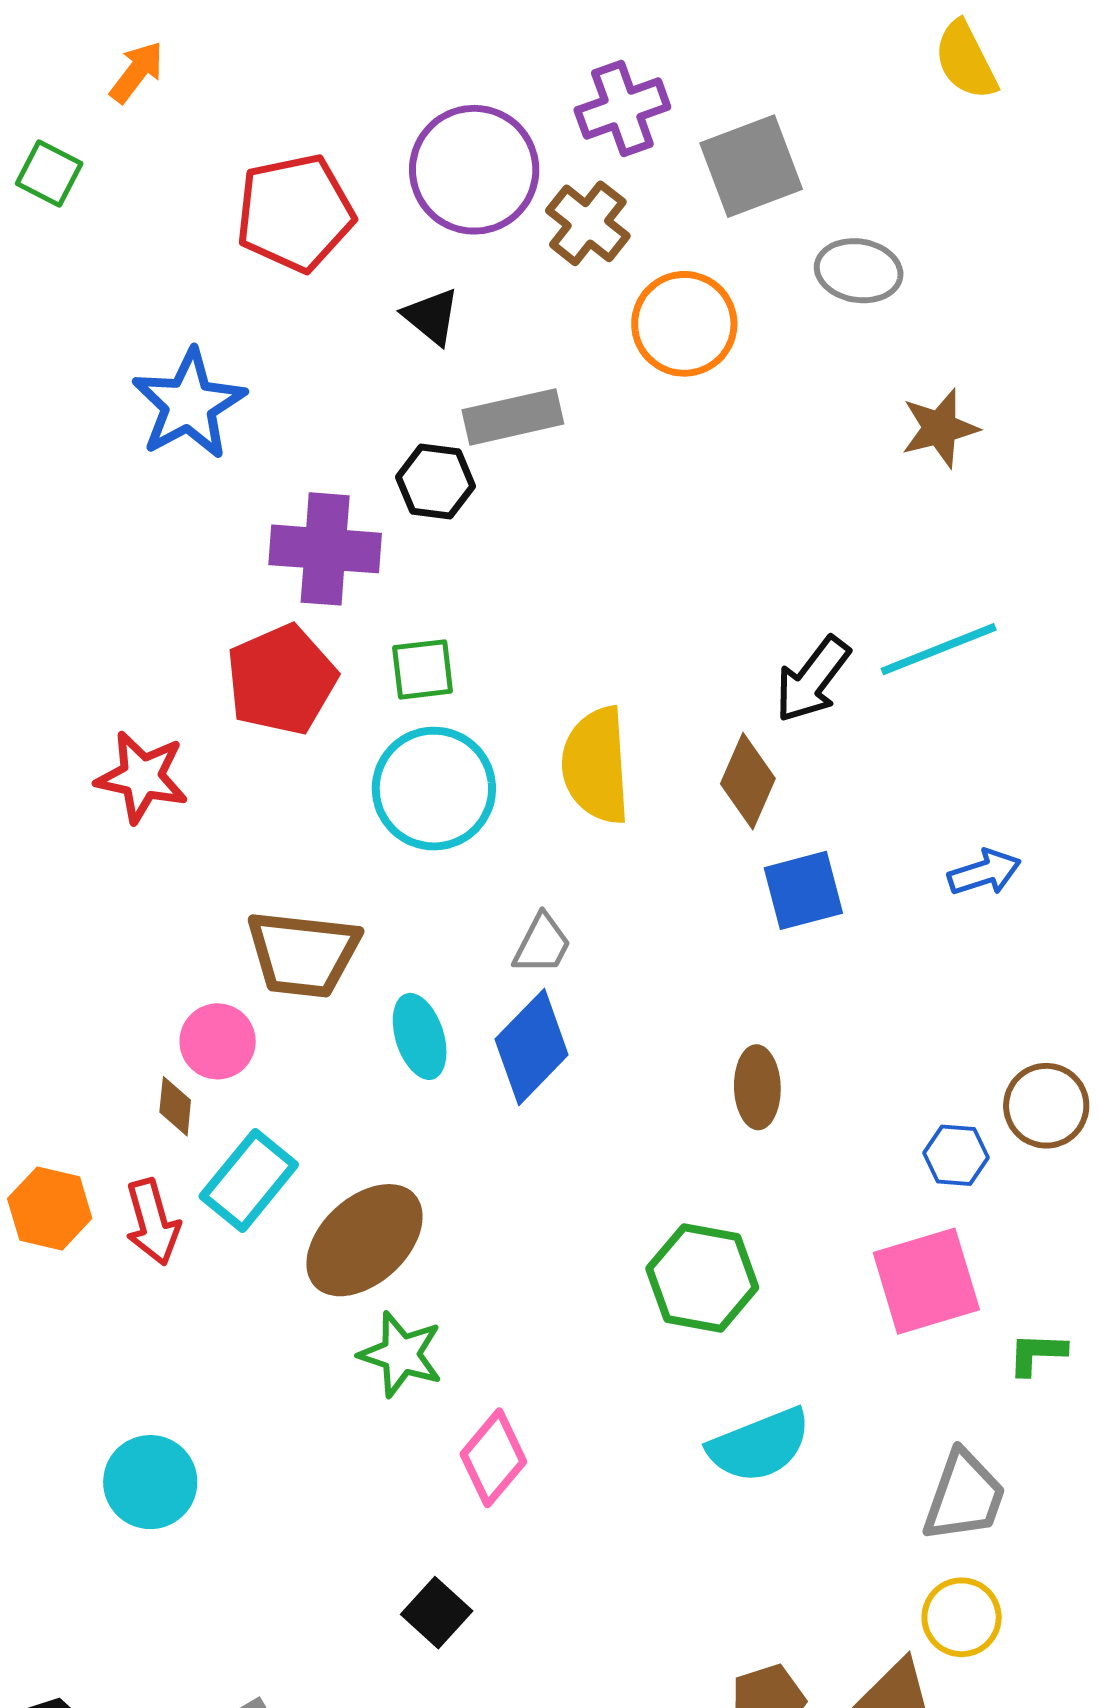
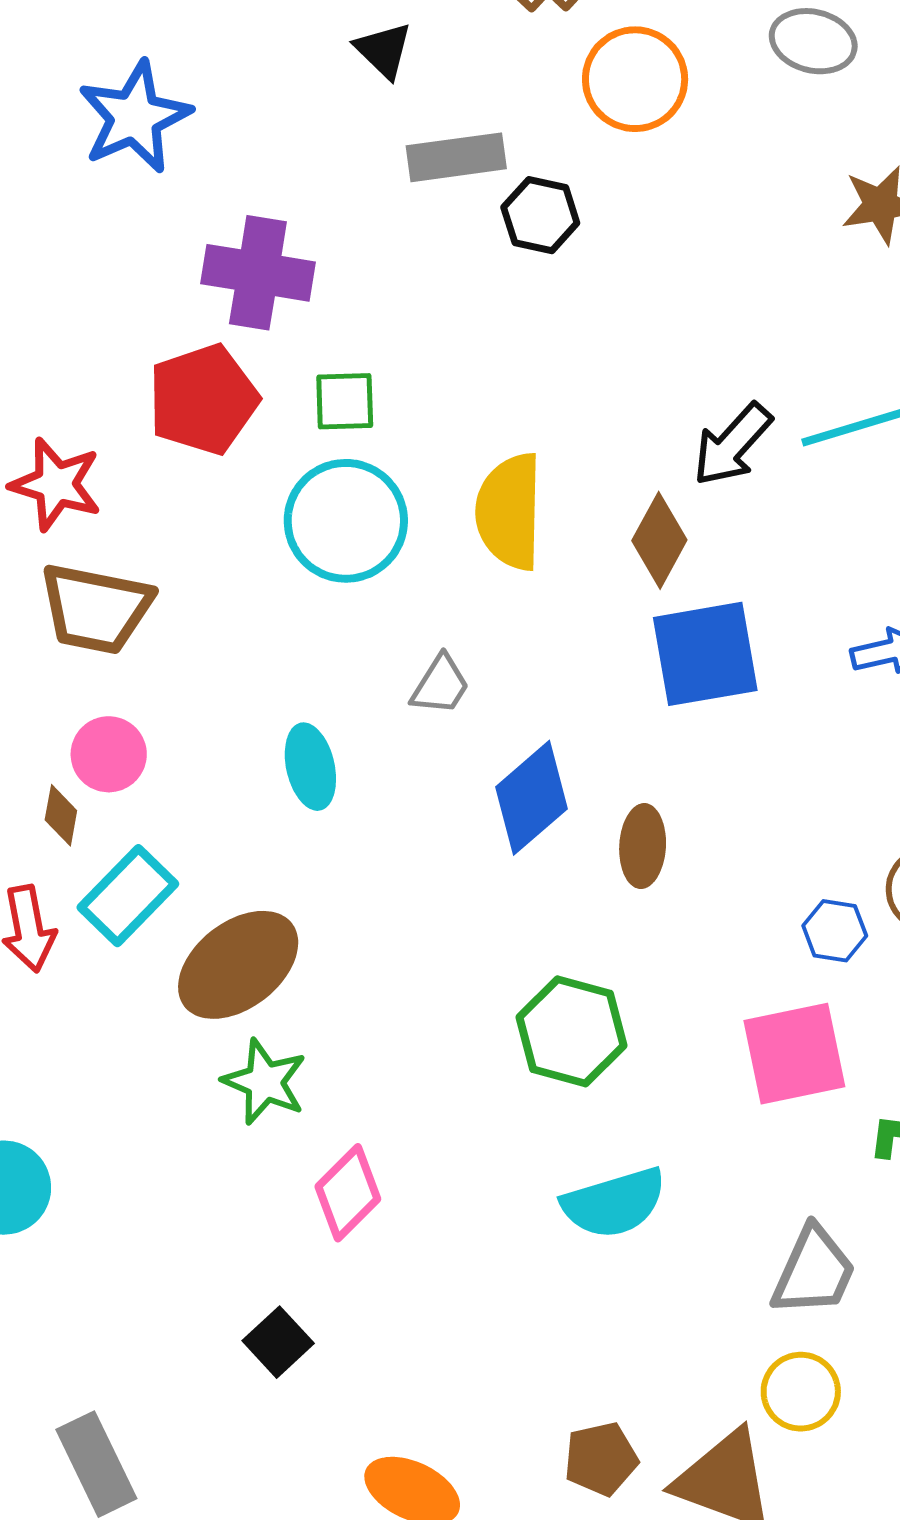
black hexagon: (435, 482) -> (540, 215), moved
blue square: (803, 890) -> (705, 654), size x1.4
brown trapezoid: (303, 954) -> (96, 609), moved
blue diamond: (532, 1047) -> (531, 798), moved

